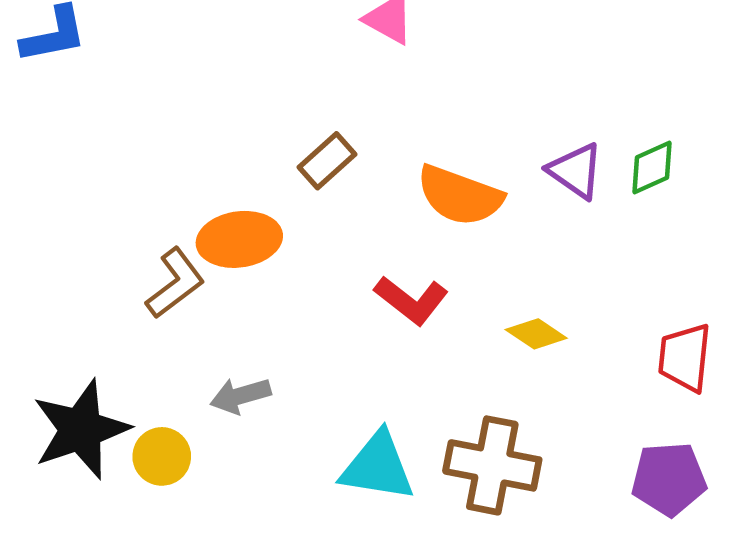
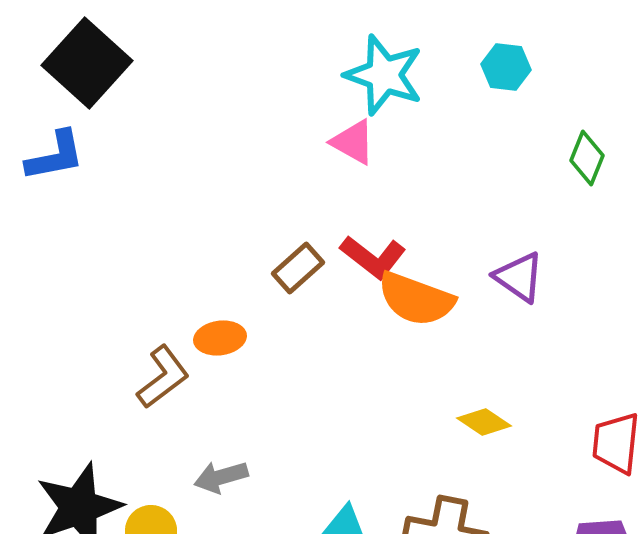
green diamond: (652, 167) -> (587, 158), moved, turned -44
orange ellipse: (239, 239) -> (220, 338), size x0.7
red L-shape: (411, 300) -> (373, 257), moved

